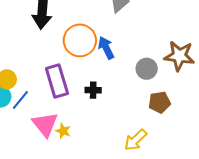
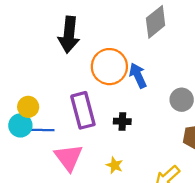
blue line: (20, 100) -> (42, 130), turned 50
yellow star: (63, 131) -> (115, 165), moved

